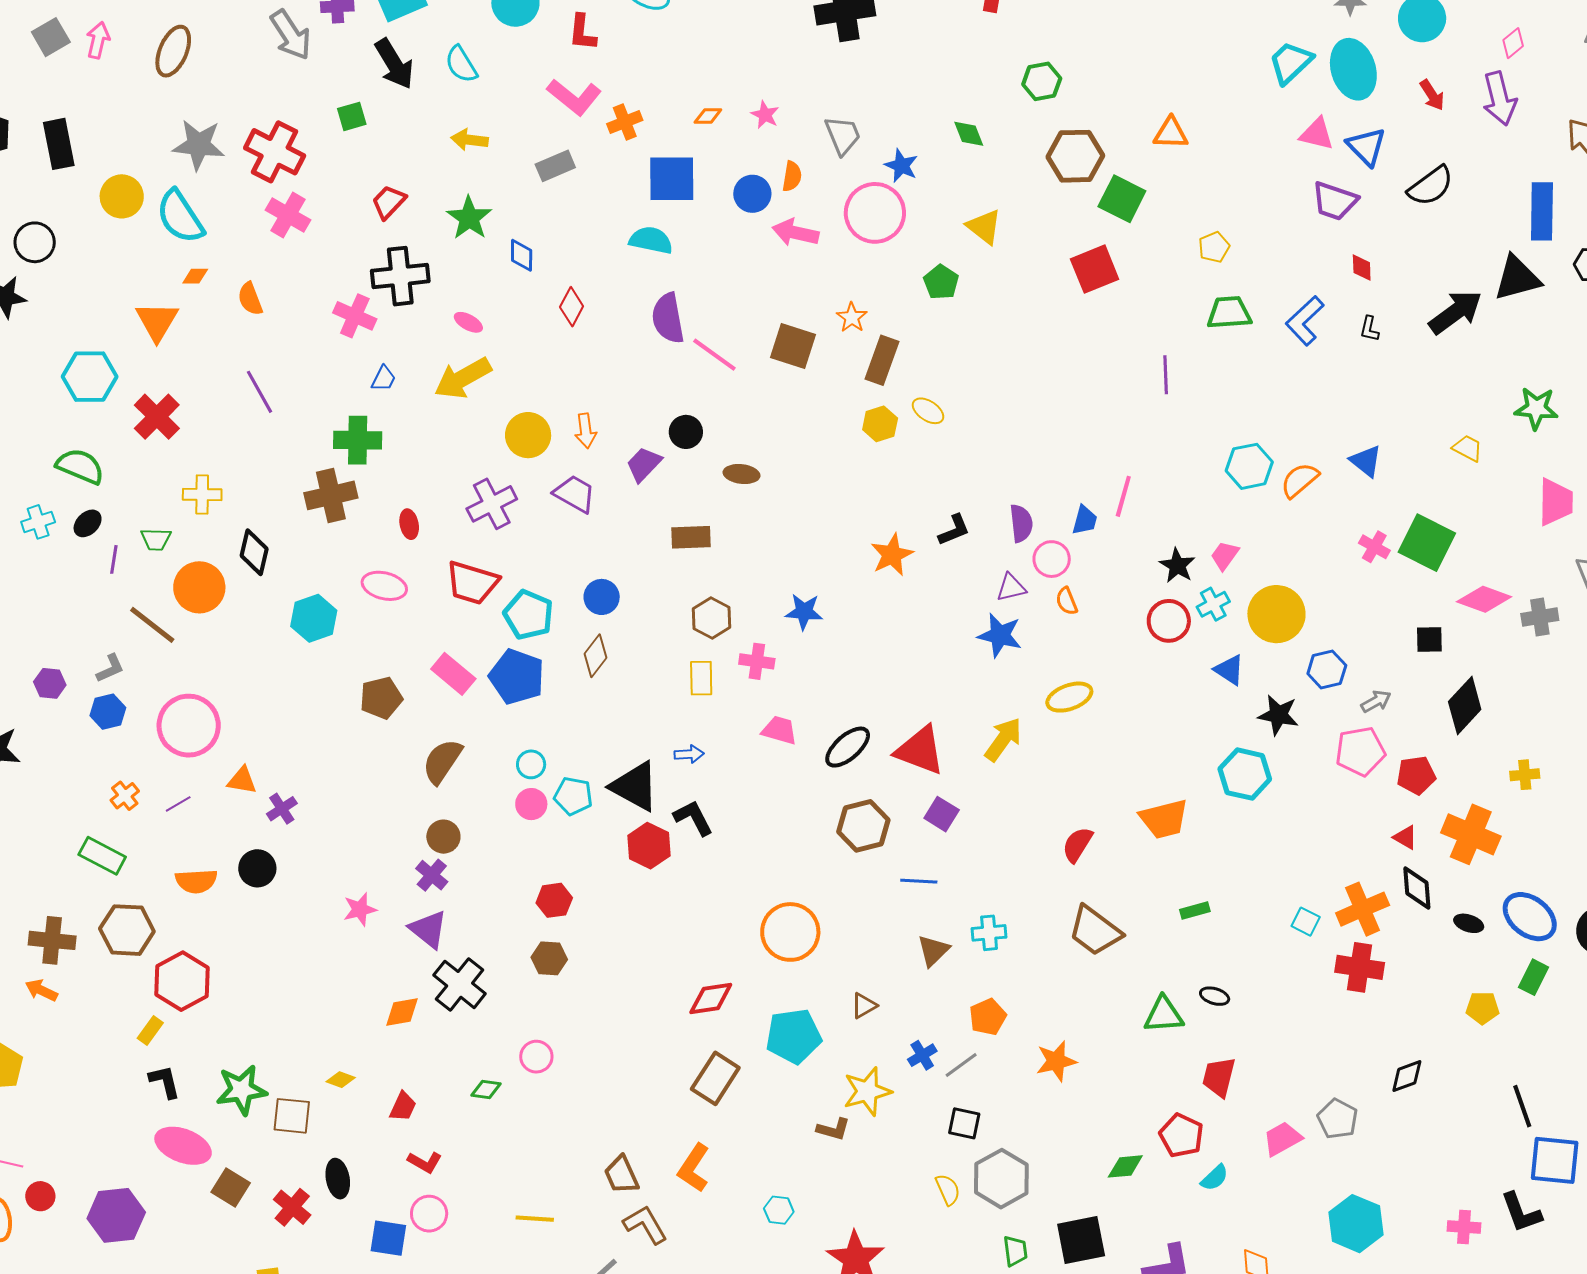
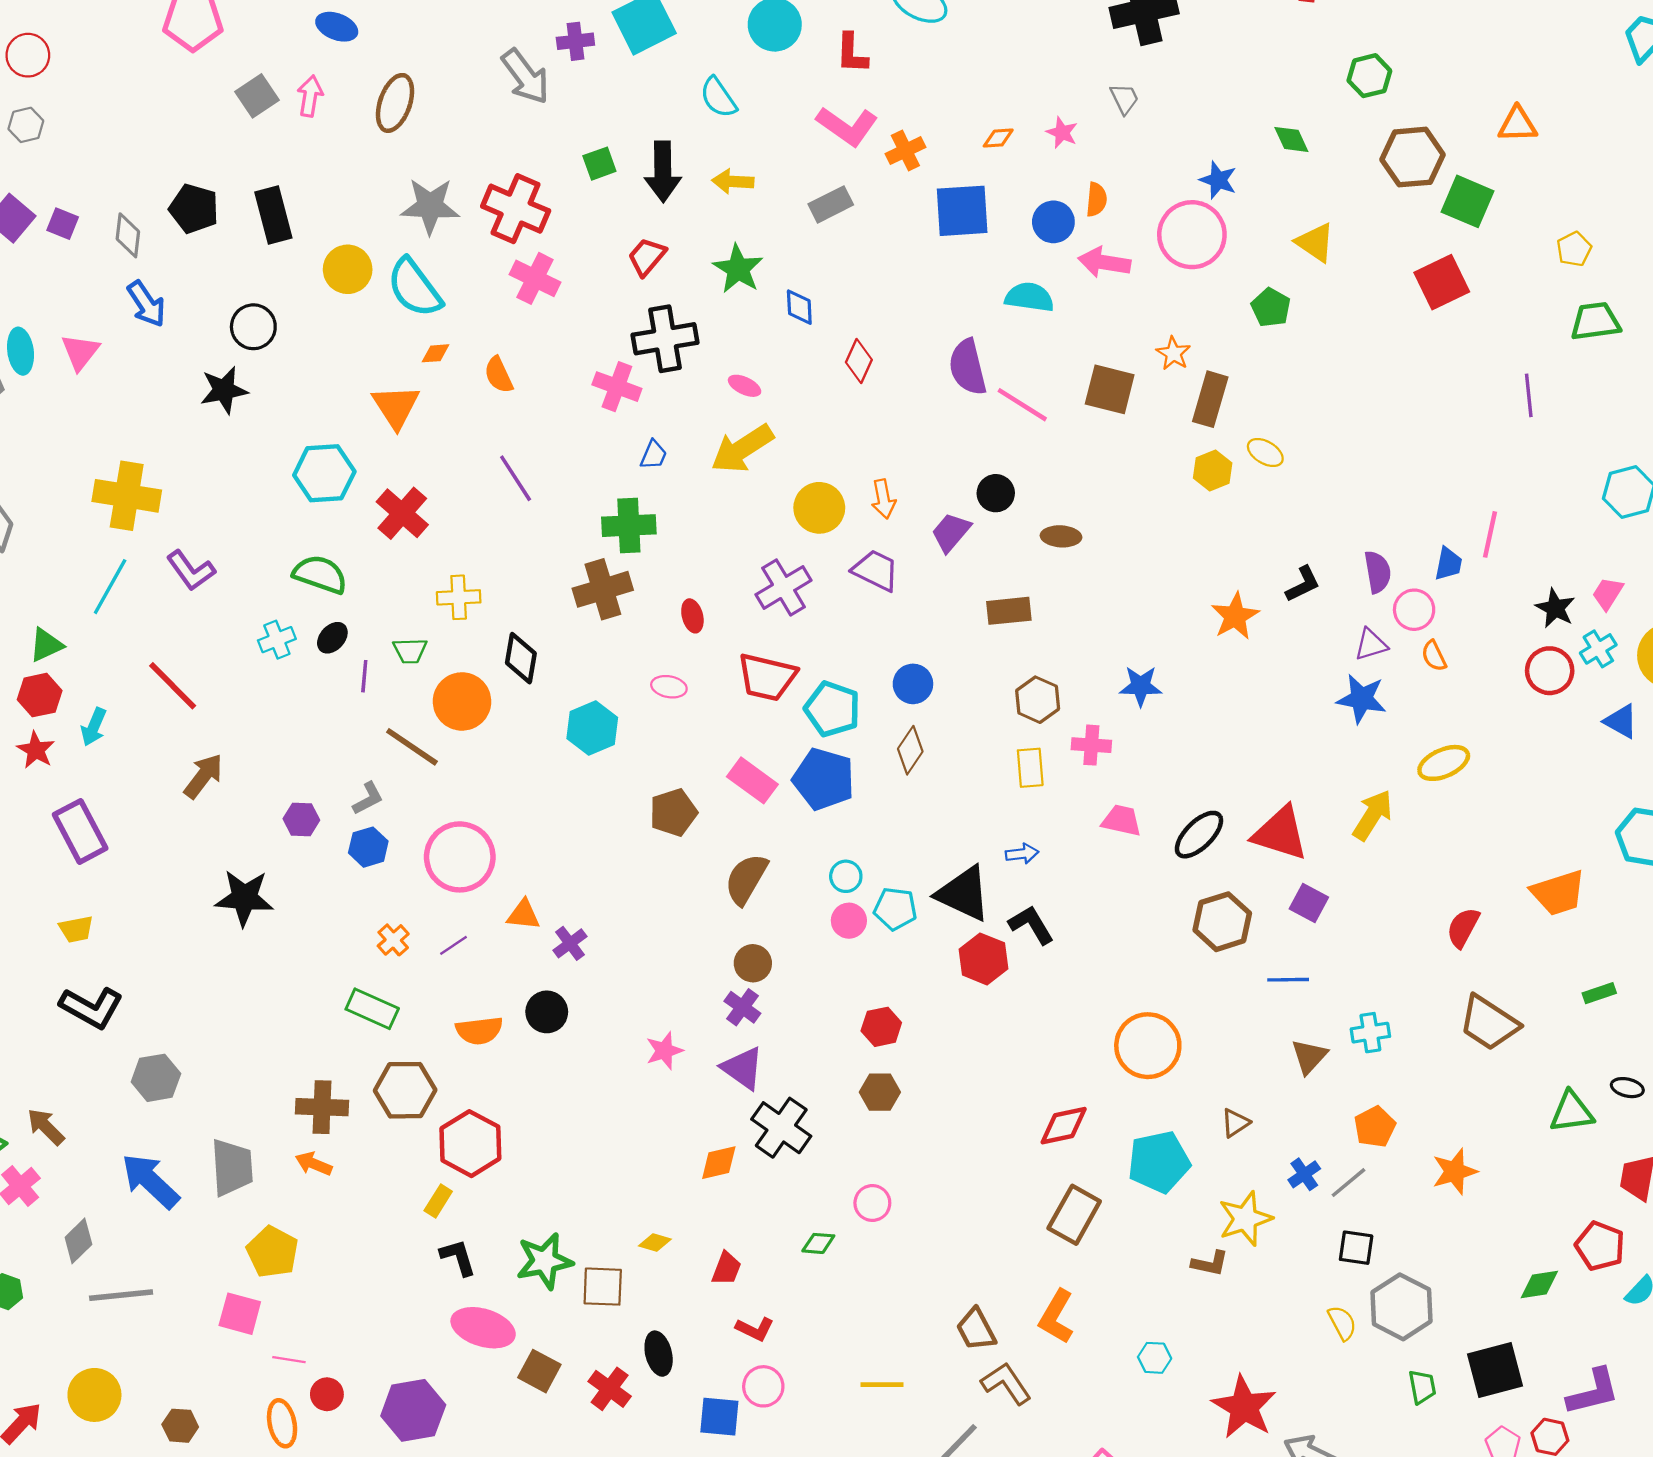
black arrow: (394, 64) -> (663, 172), moved, turned 34
gray trapezoid: (843, 135) -> (1124, 99), moved, size x0.7
cyan semicircle: (651, 240) -> (1029, 297), moved
pink ellipse: (384, 586) -> (669, 687), size x0.7

